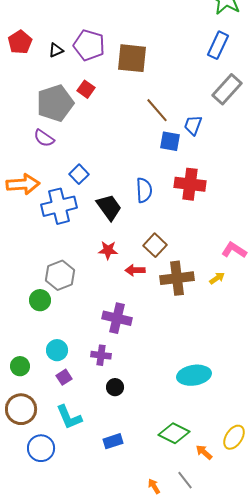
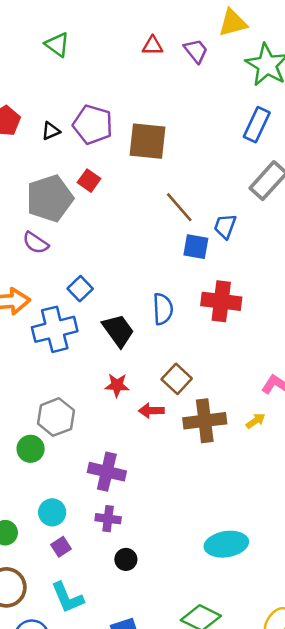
purple cross: (117, 318) -> (107, 472), moved

